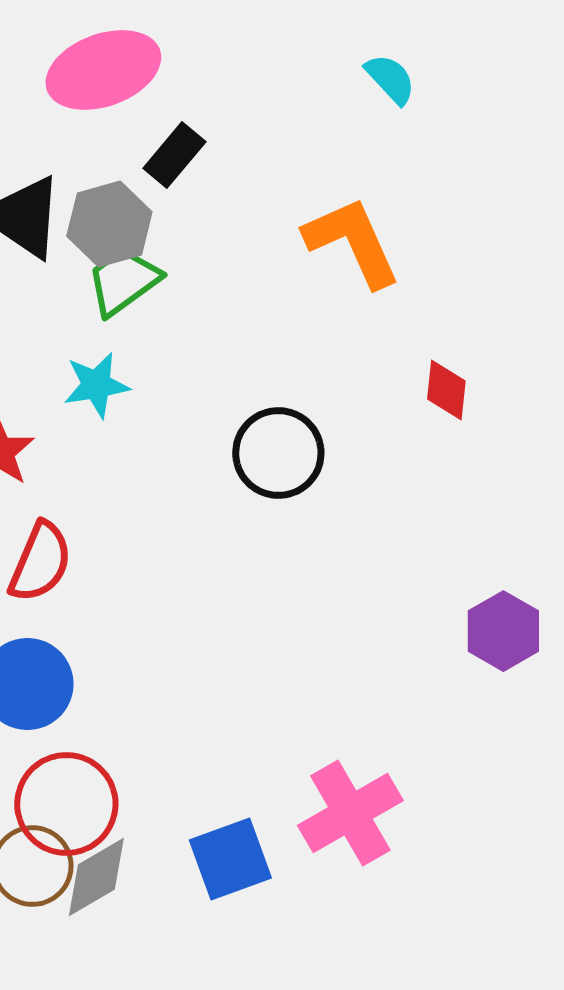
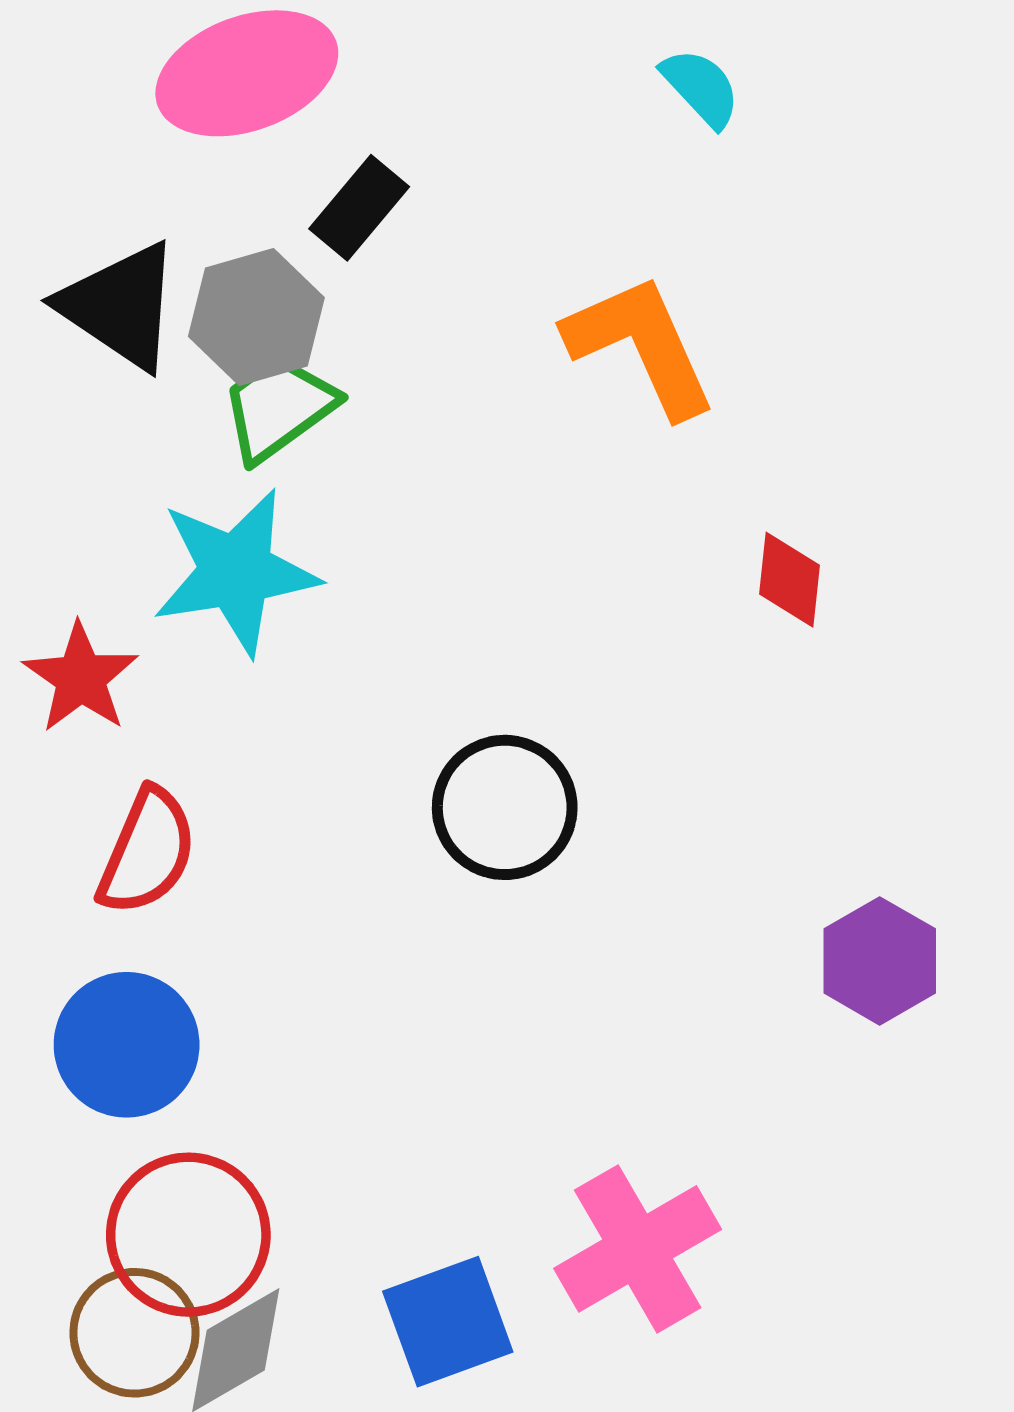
cyan star: (96, 385) -> (236, 572), size x1.6
black circle: (278, 453) -> (505, 807), moved

